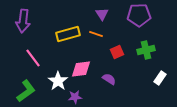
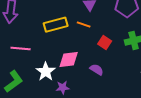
red square: (117, 52) -> (105, 43), turned -32
pink line: (33, 58) -> (21, 49), turned -48

